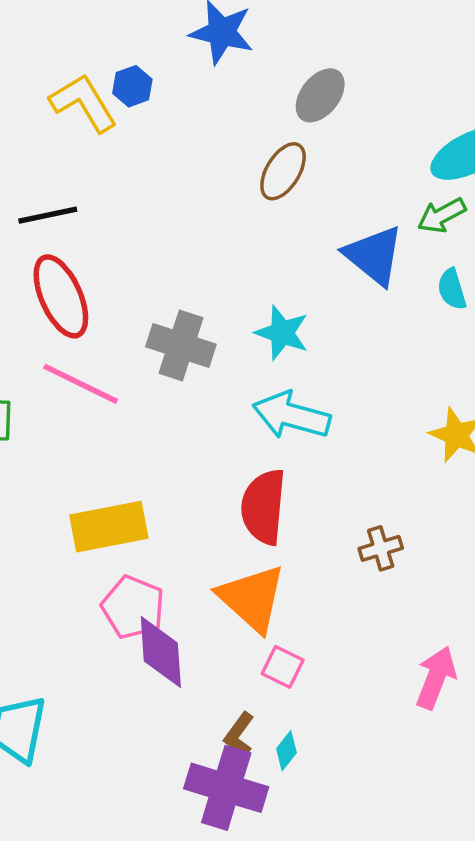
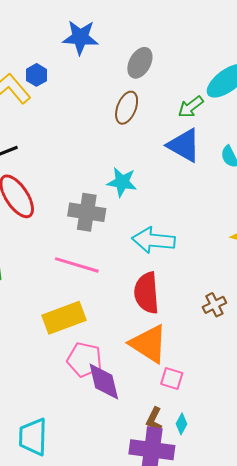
green arrow: (442, 215) -> (191, 107), moved
cyan star: (282, 333) -> (122, 182), moved
pink line: (81, 384) -> (77, 265), moved

